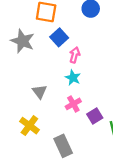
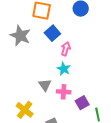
gray triangle: (39, 92) -> (45, 85), moved
pink cross: (73, 104) -> (64, 92), turned 32

